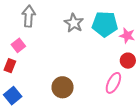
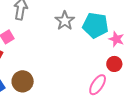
brown circle: (63, 87) -> (23, 81), moved

